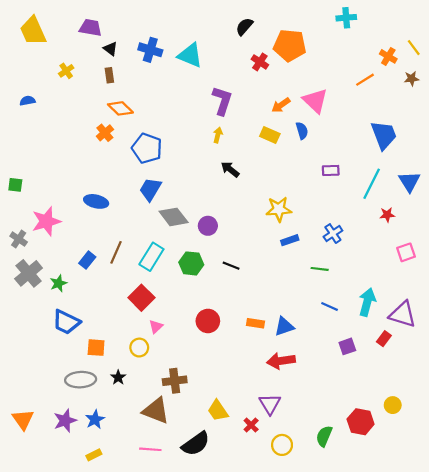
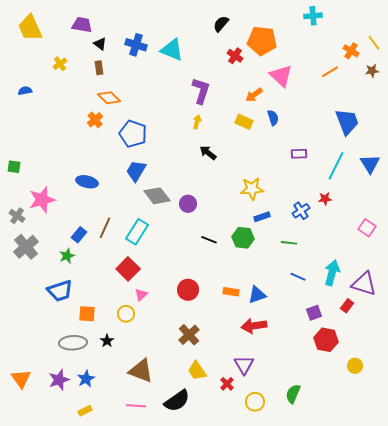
pink triangle: (315, 101) -> (281, 76), moved
red star: (387, 215) -> (325, 199), moved
pink square: (406, 252) -> (367, 228), turned -36
green hexagon: (191, 263) -> (243, 238), moved
green star: (58, 283) -> (67, 256), moved
blue trapezoid: (66, 322) -> (60, 291), turned -44
brown cross: (175, 381) -> (189, 335), moved, turned -35
red hexagon: (361, 422) -> (326, 340), moved

